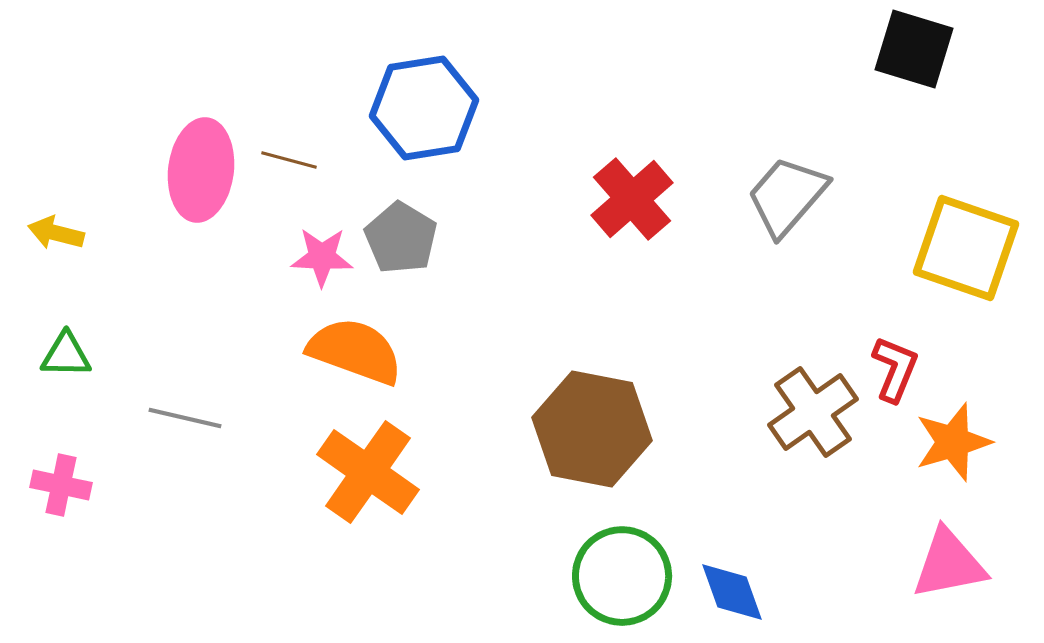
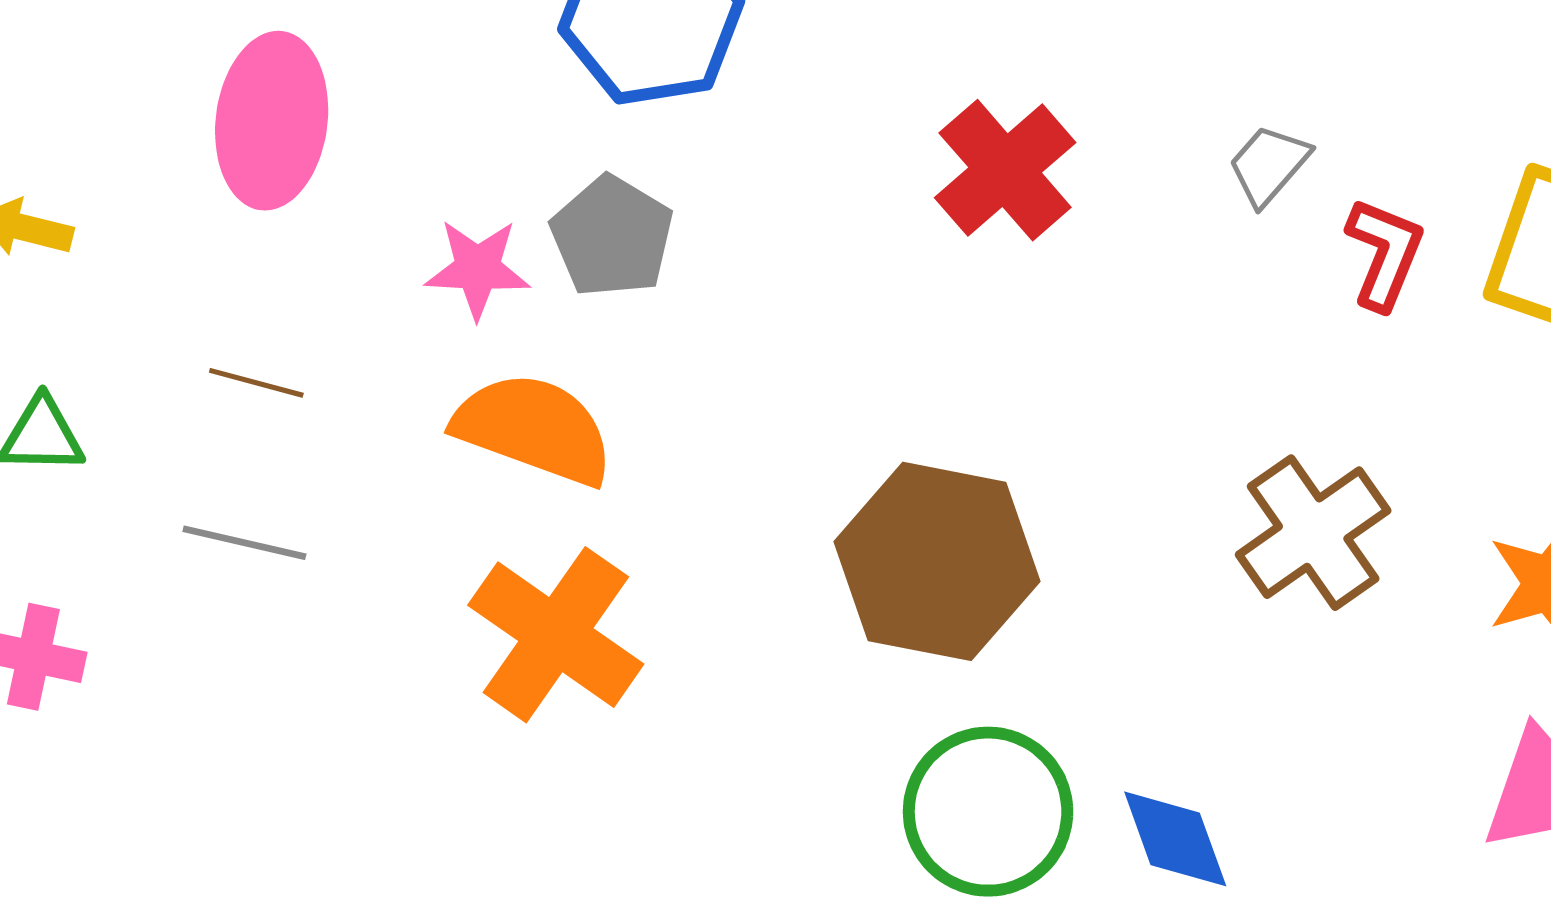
brown line: (289, 160) -> (256, 383), moved
gray trapezoid: (787, 196) -> (1269, 165), size x0.6
red L-shape: (895, 369) -> (1385, 253), moved

